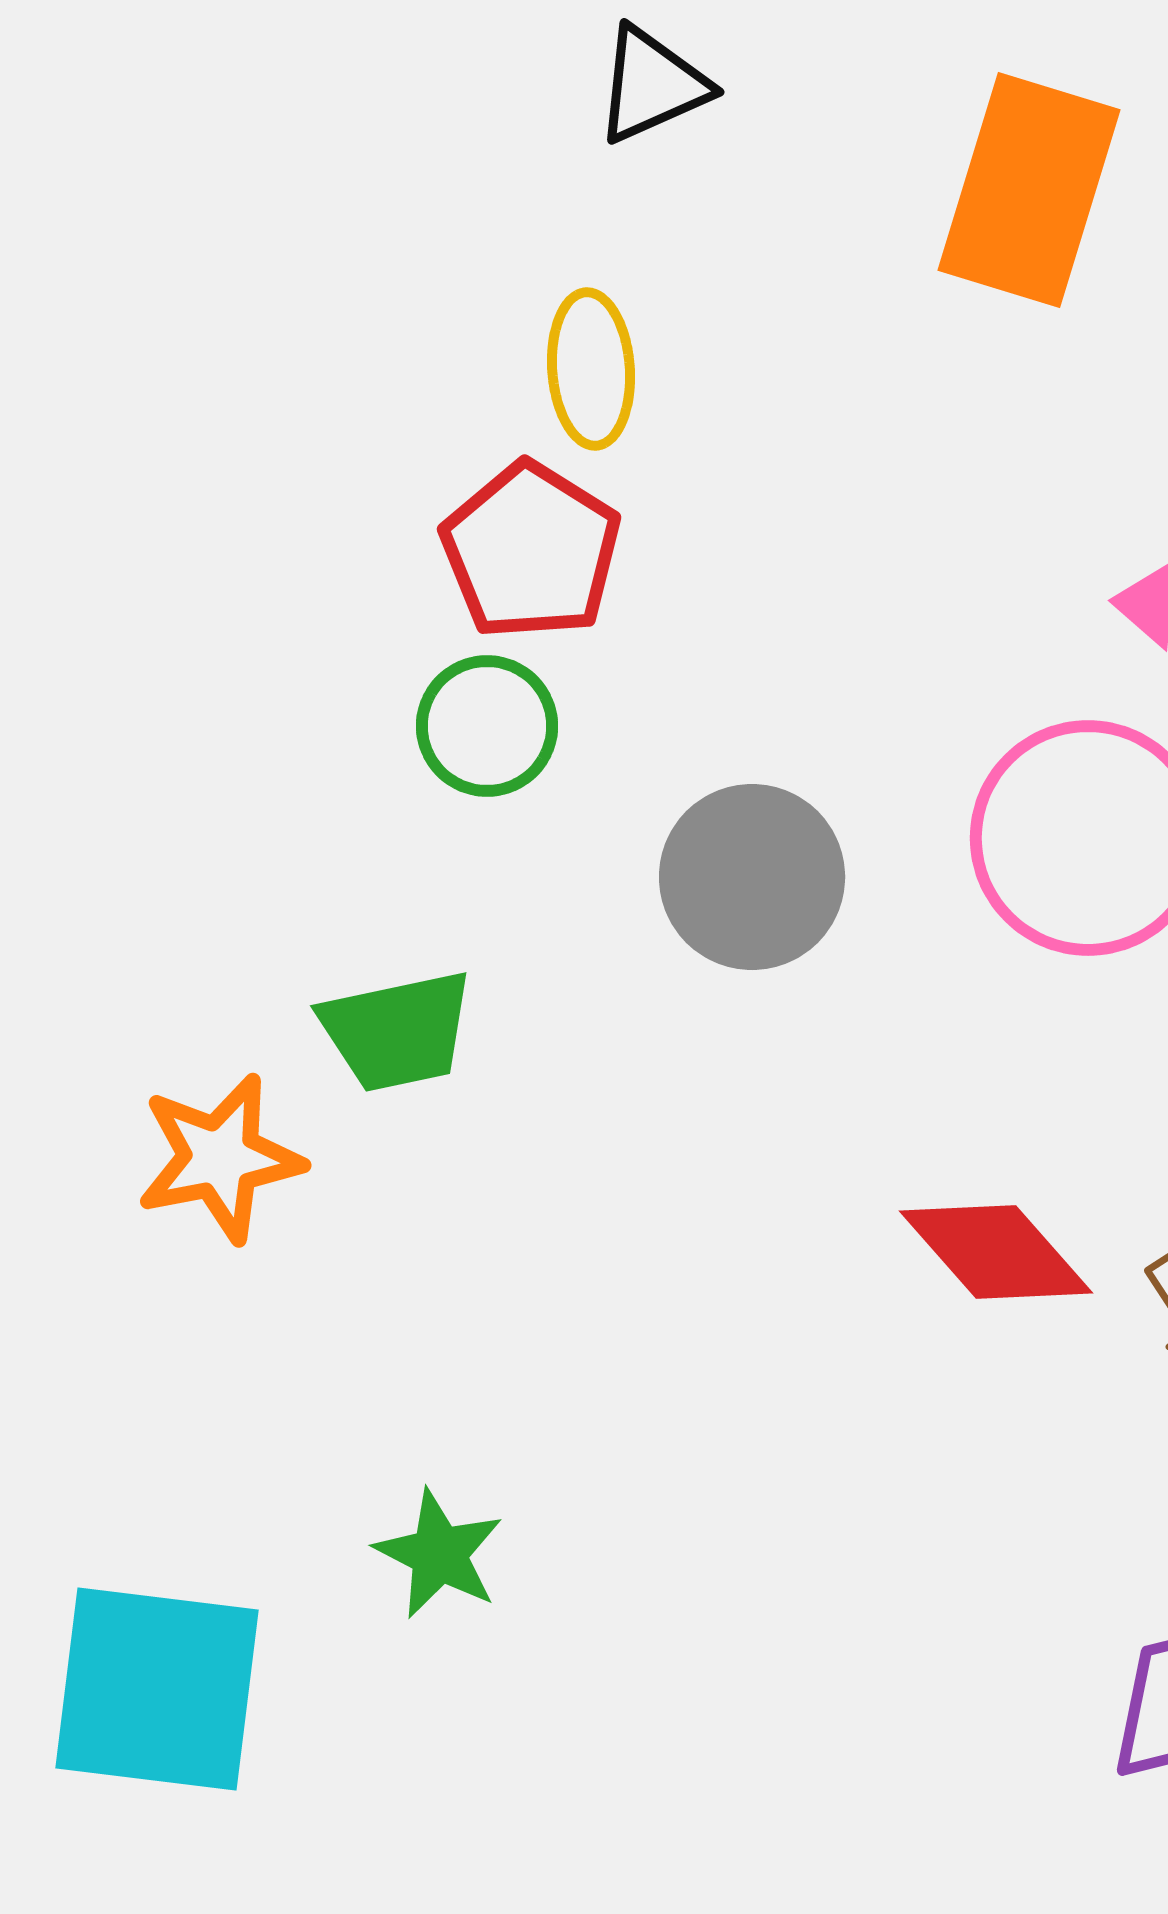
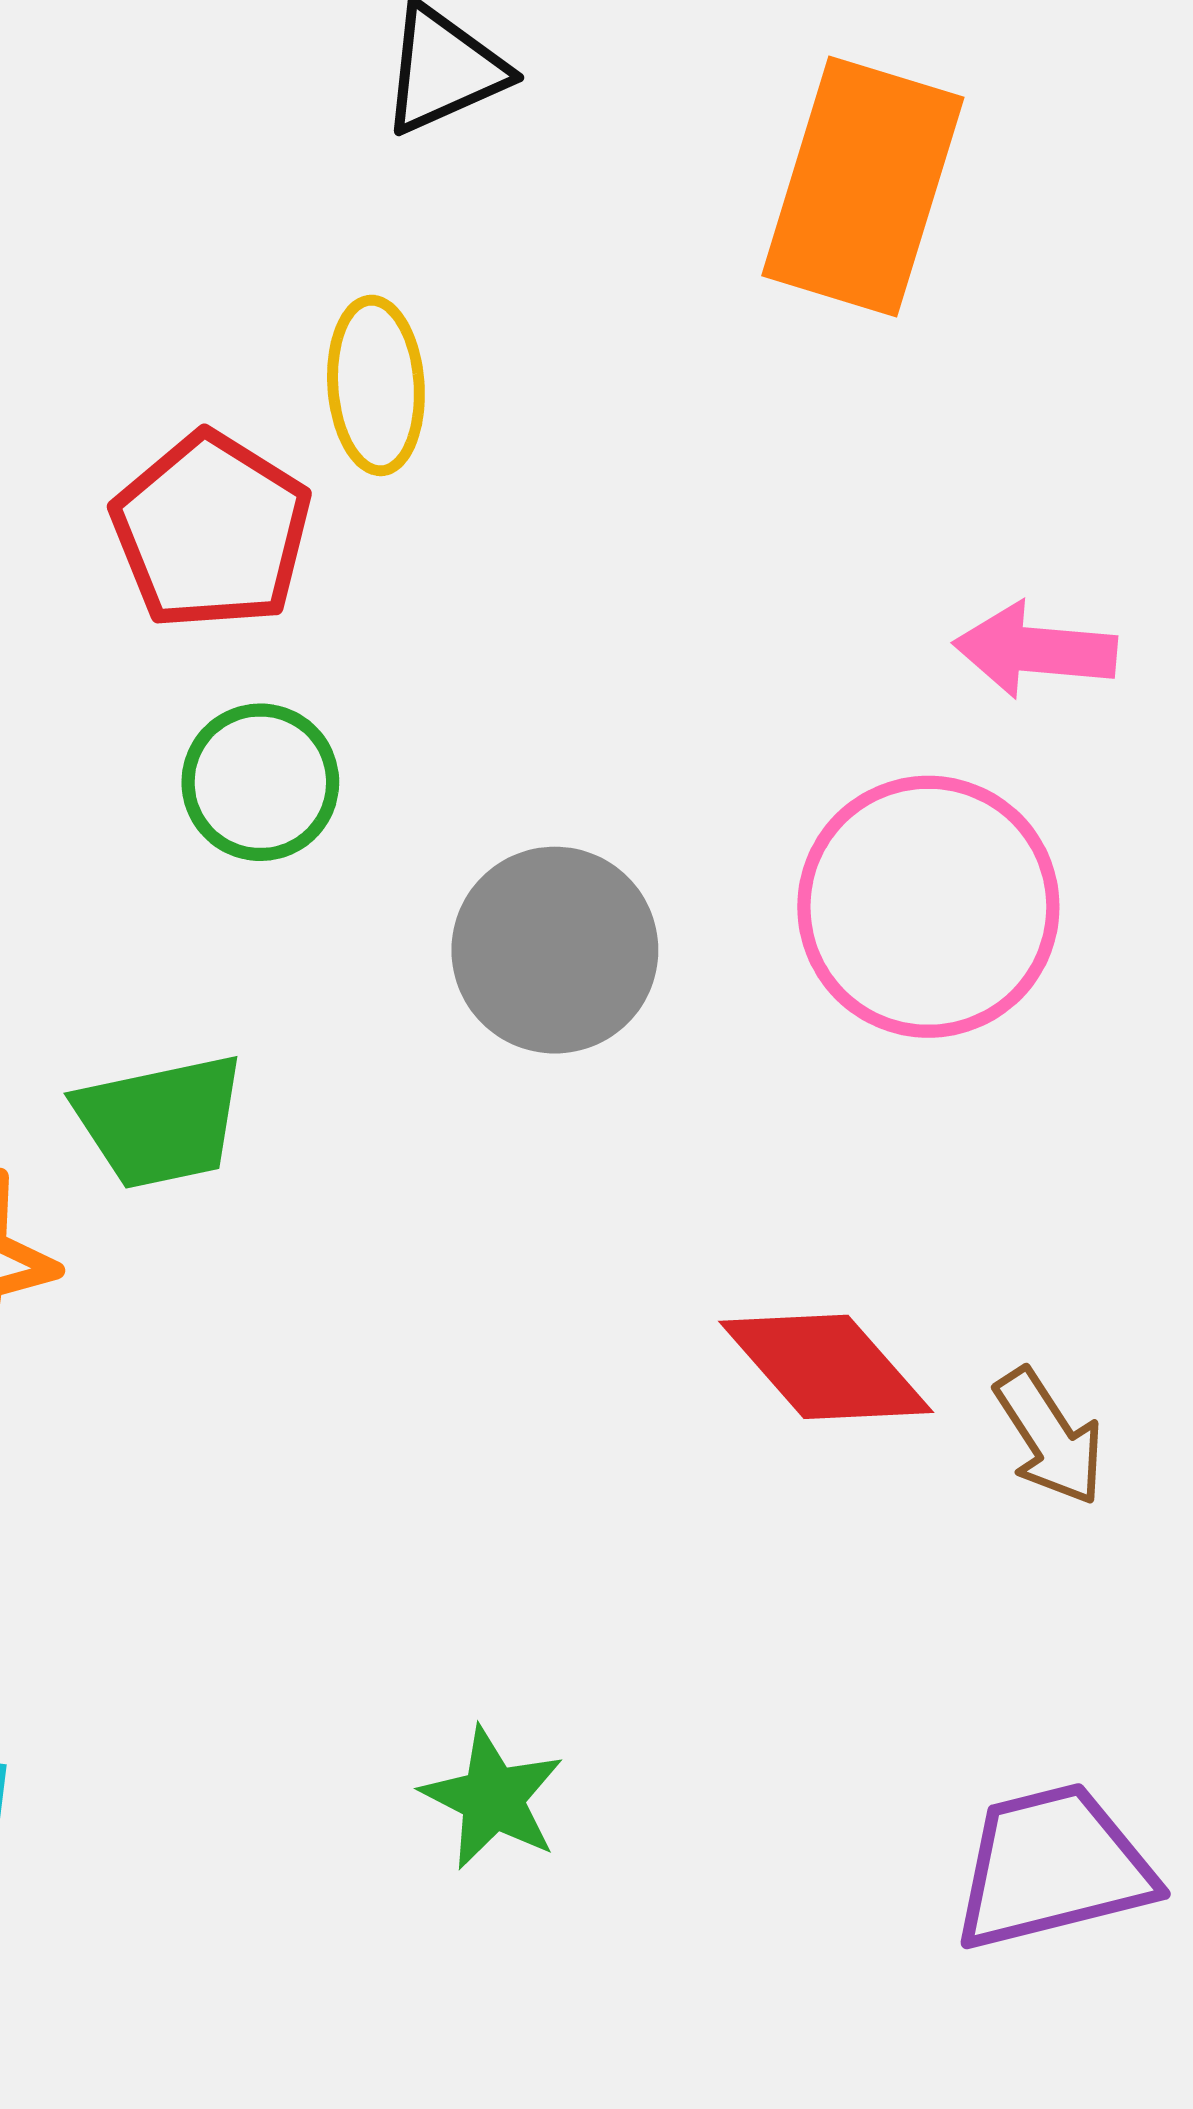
red pentagon: (531, 551) -> (211, 531), moved
green star: (439, 1554) -> (493, 1798), moved

